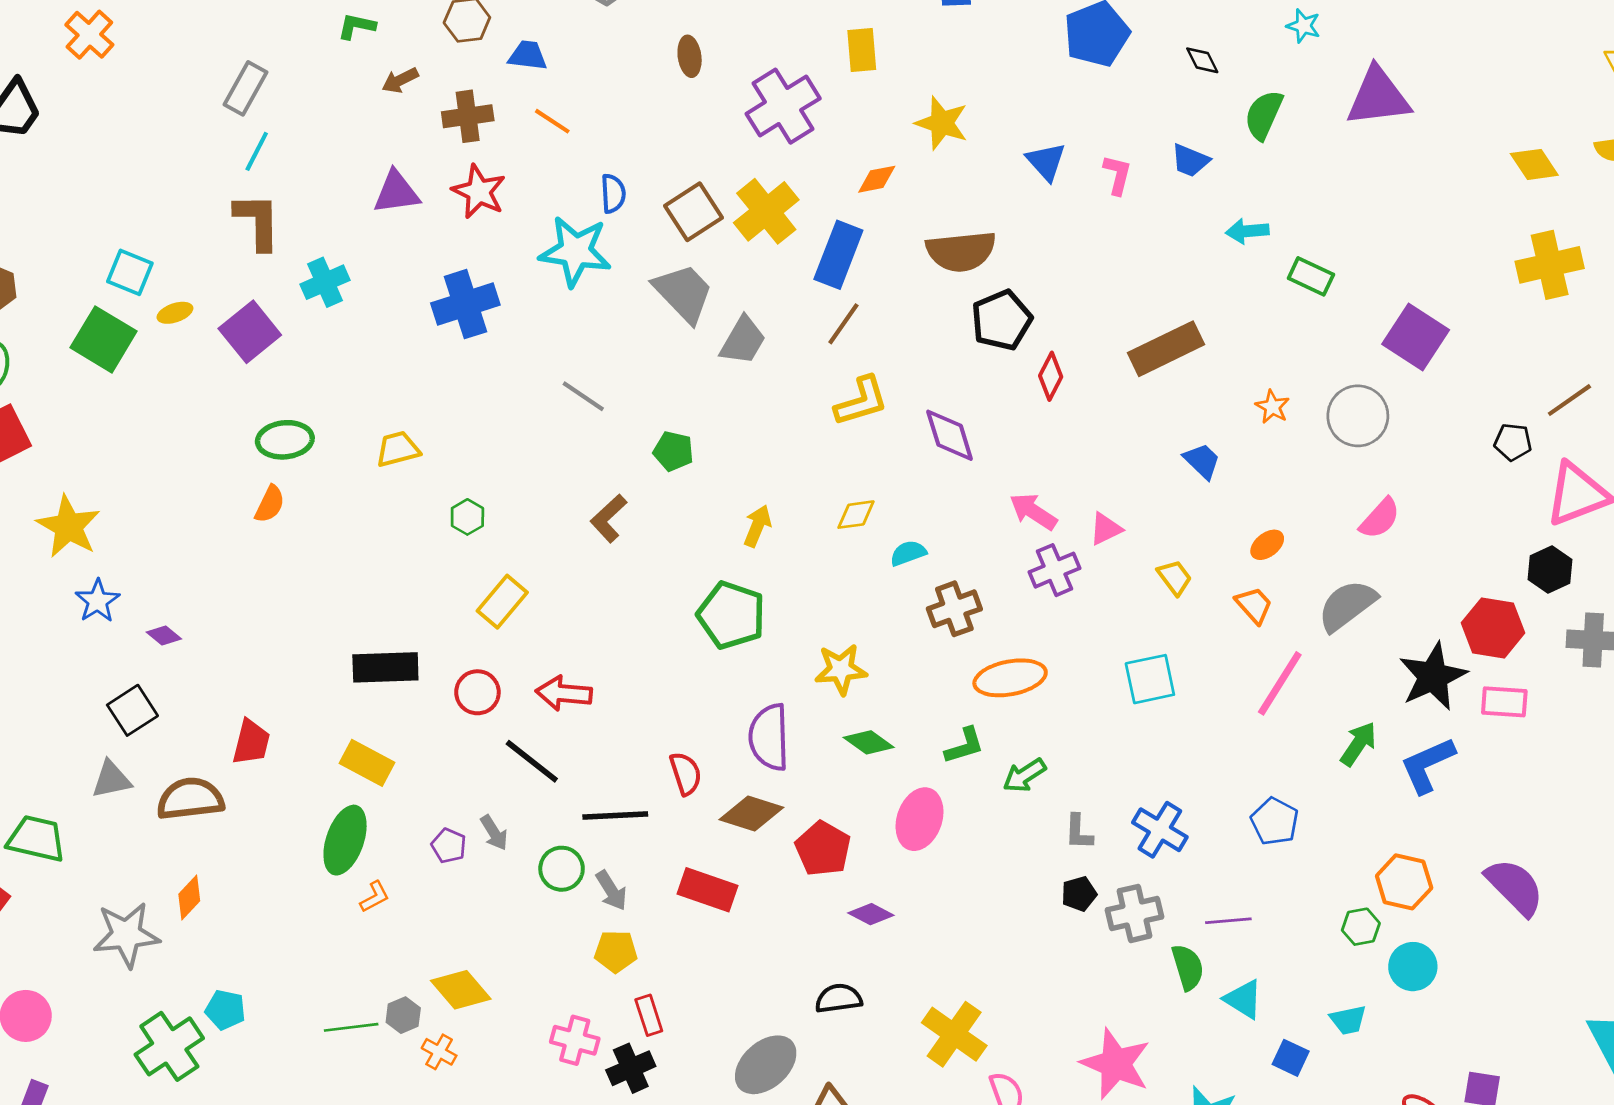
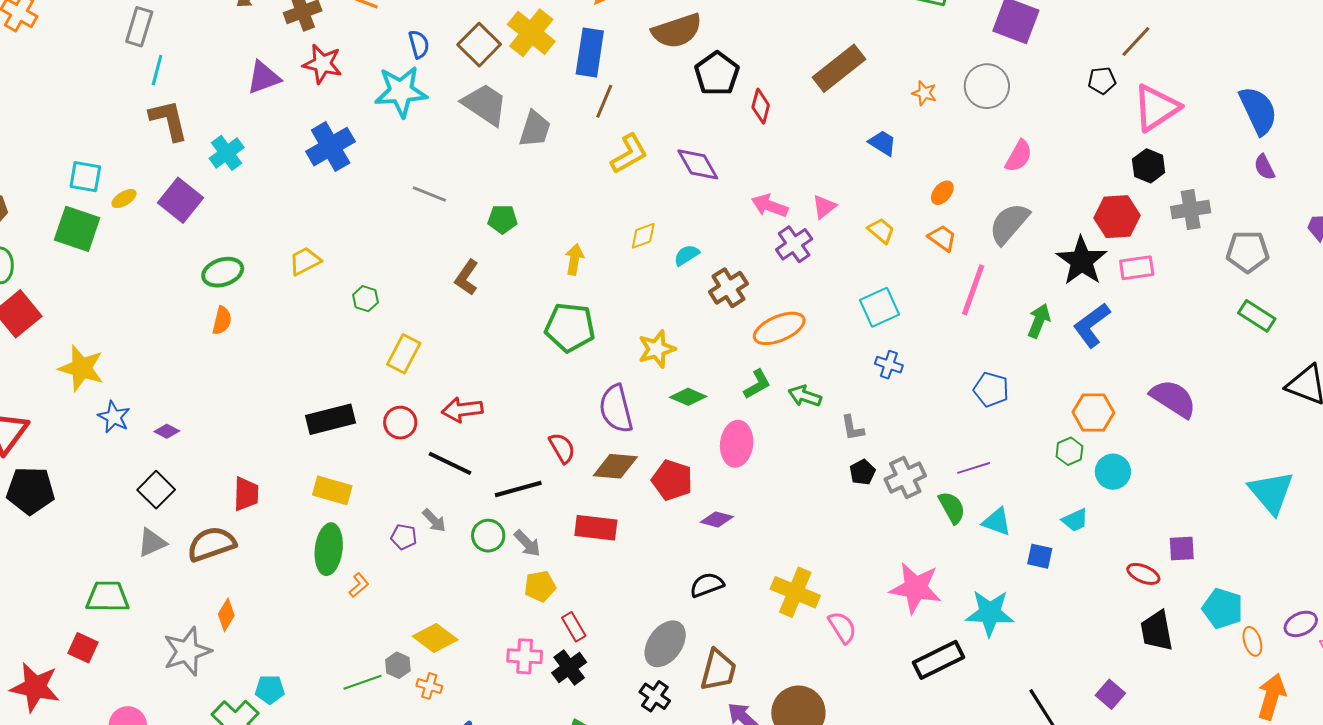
green arrow: (1024, 775) -> (805, 396), turned 64
blue cross: (1160, 830) -> (889, 365), moved, size x0.7

